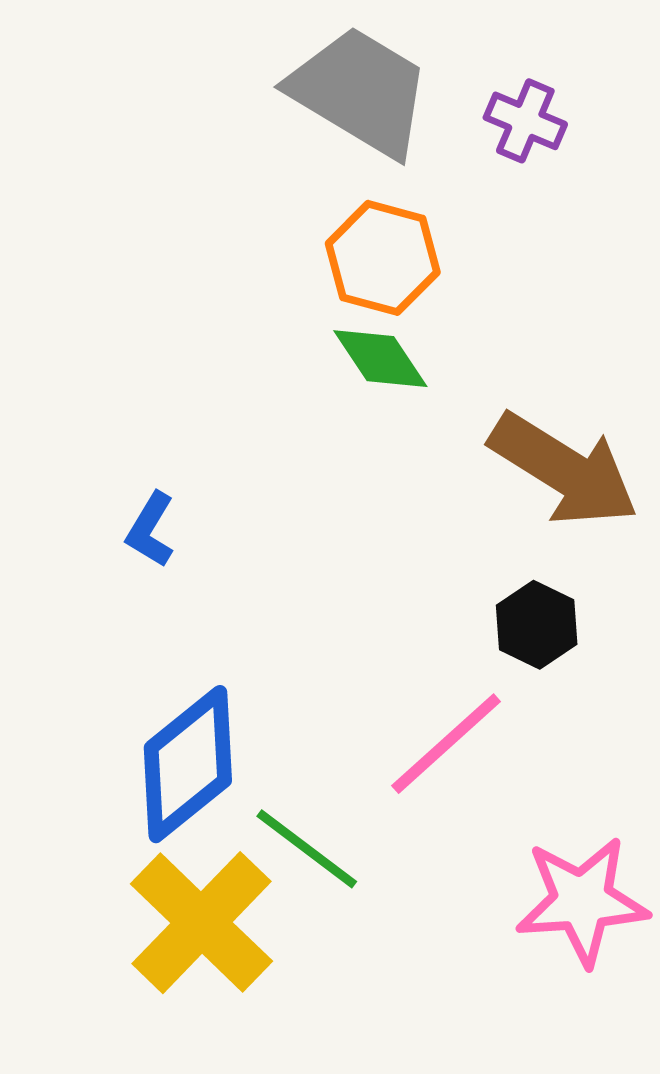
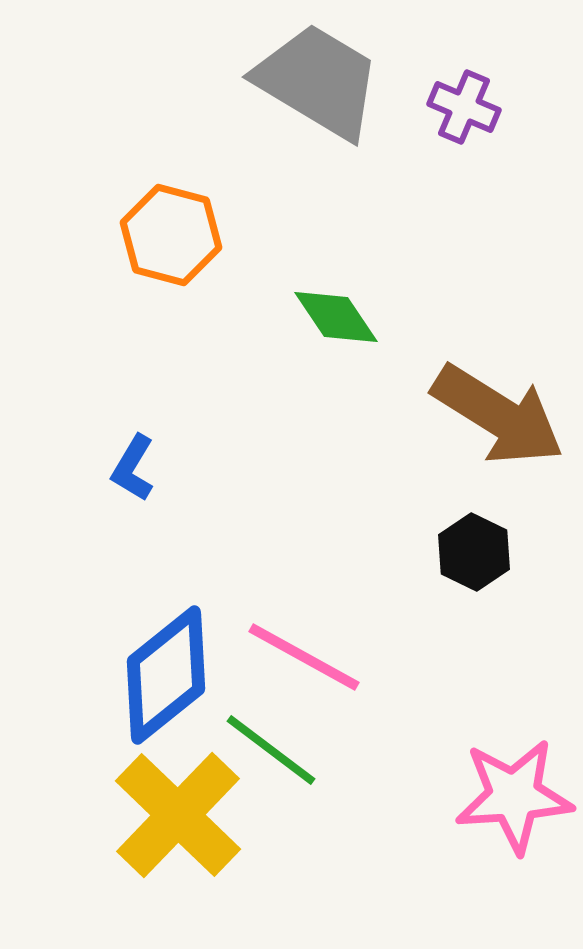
orange hexagon: (383, 258) -> (171, 235), moved
pink line: (446, 744) -> (304, 657), moved, turned 71

